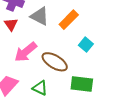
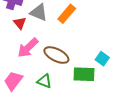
red triangle: (11, 24) -> (20, 23), moved
cyan square: (86, 45) -> (102, 59), moved

